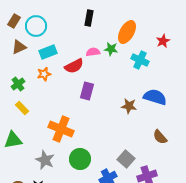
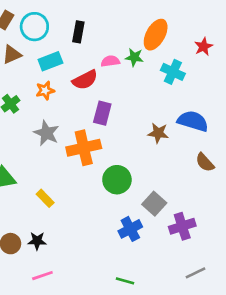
black rectangle: (89, 18) -> (78, 32), moved
yellow rectangle: (22, 108) -> (45, 198), moved
orange cross: (61, 129) -> (84, 148), moved, turned -35
brown semicircle: (160, 137) -> (205, 162), moved
green circle: (80, 159) -> (117, 180), moved
gray star: (45, 160) -> (46, 133), moved

